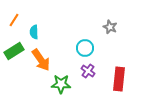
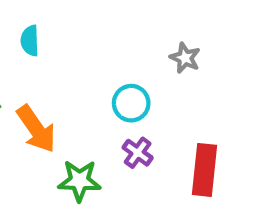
cyan semicircle: (34, 32) -> (30, 41), moved

